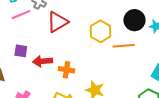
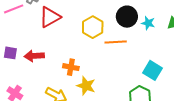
purple square: (21, 51) -> (10, 53), moved
orange cross: (67, 70) -> (71, 67), moved

